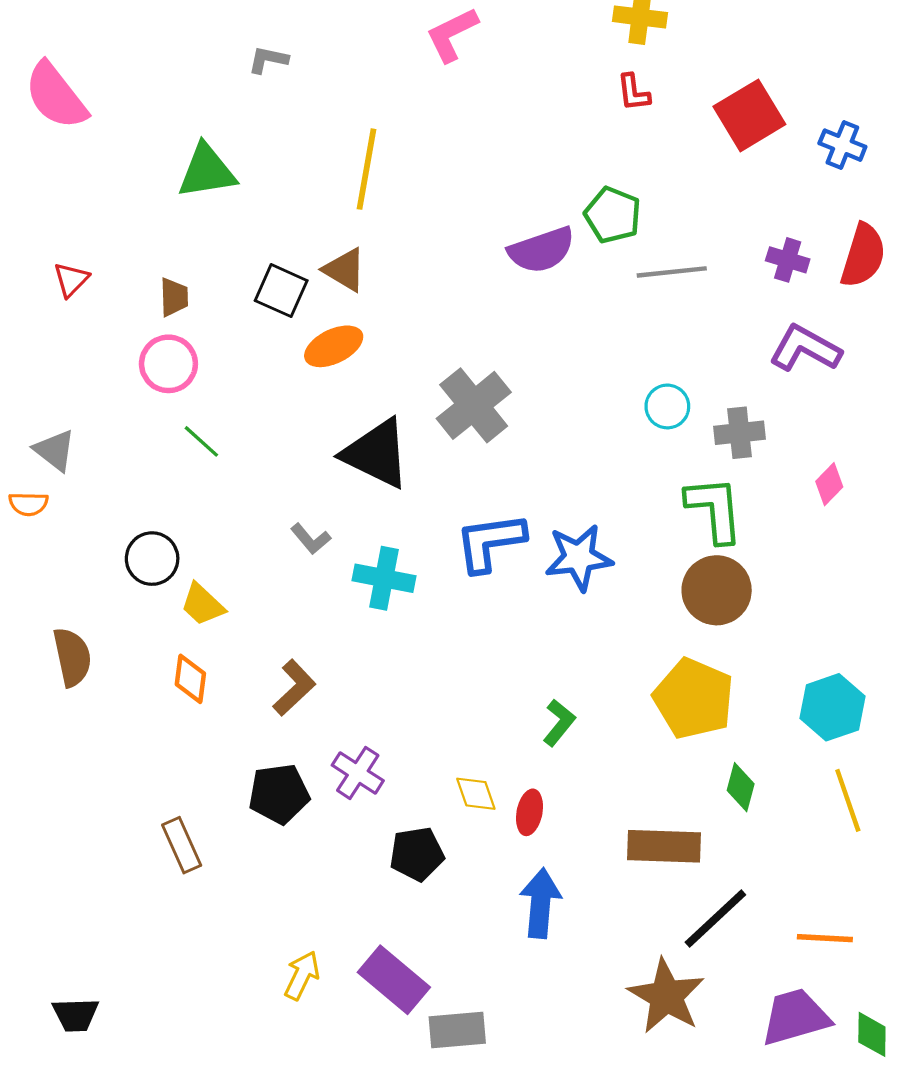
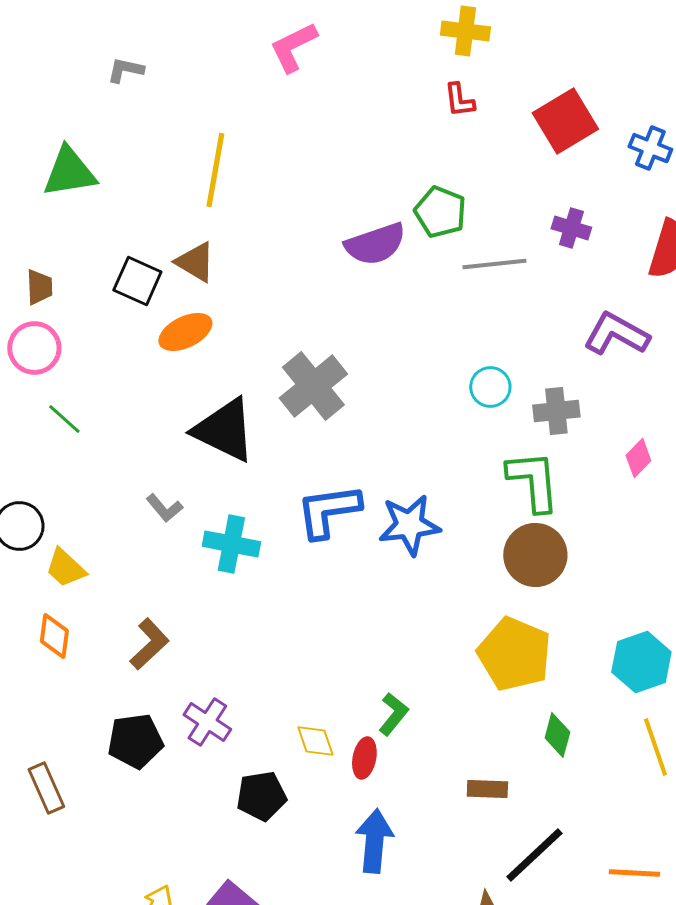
purple cross: (788, 260) -> (571, 228), moved
green L-shape: (559, 723) -> (393, 714), moved
brown rectangle: (664, 846) -> (487, 789), size x0.6

